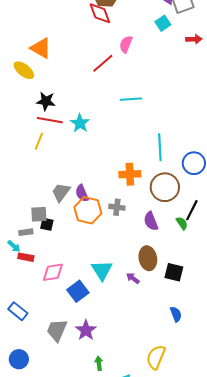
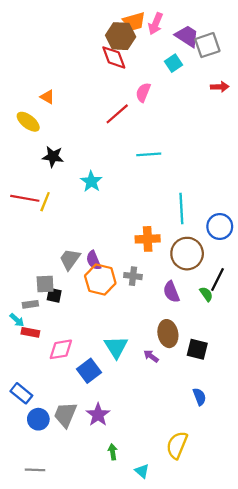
cyan square: (163, 23) -> (174, 63), moved
orange triangle: (41, 48) -> (47, 97), size x0.6
red line: (50, 120) -> (25, 198), moved
blue circle: (19, 359) -> (38, 419), moved

